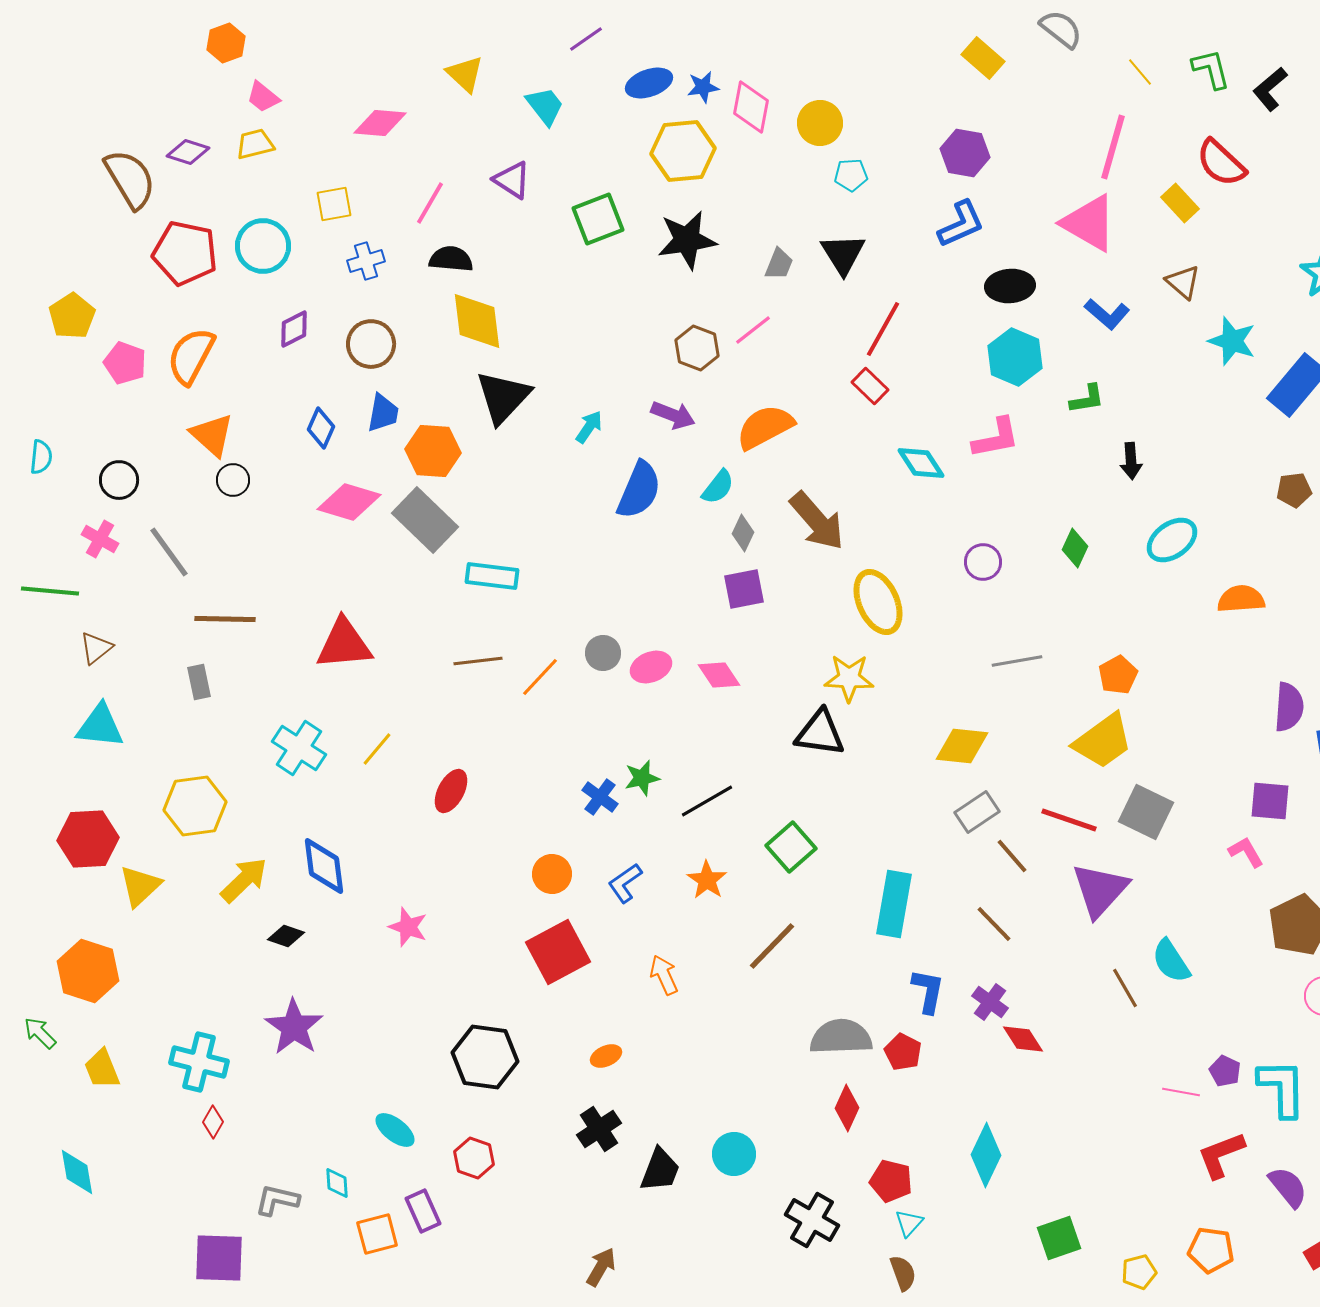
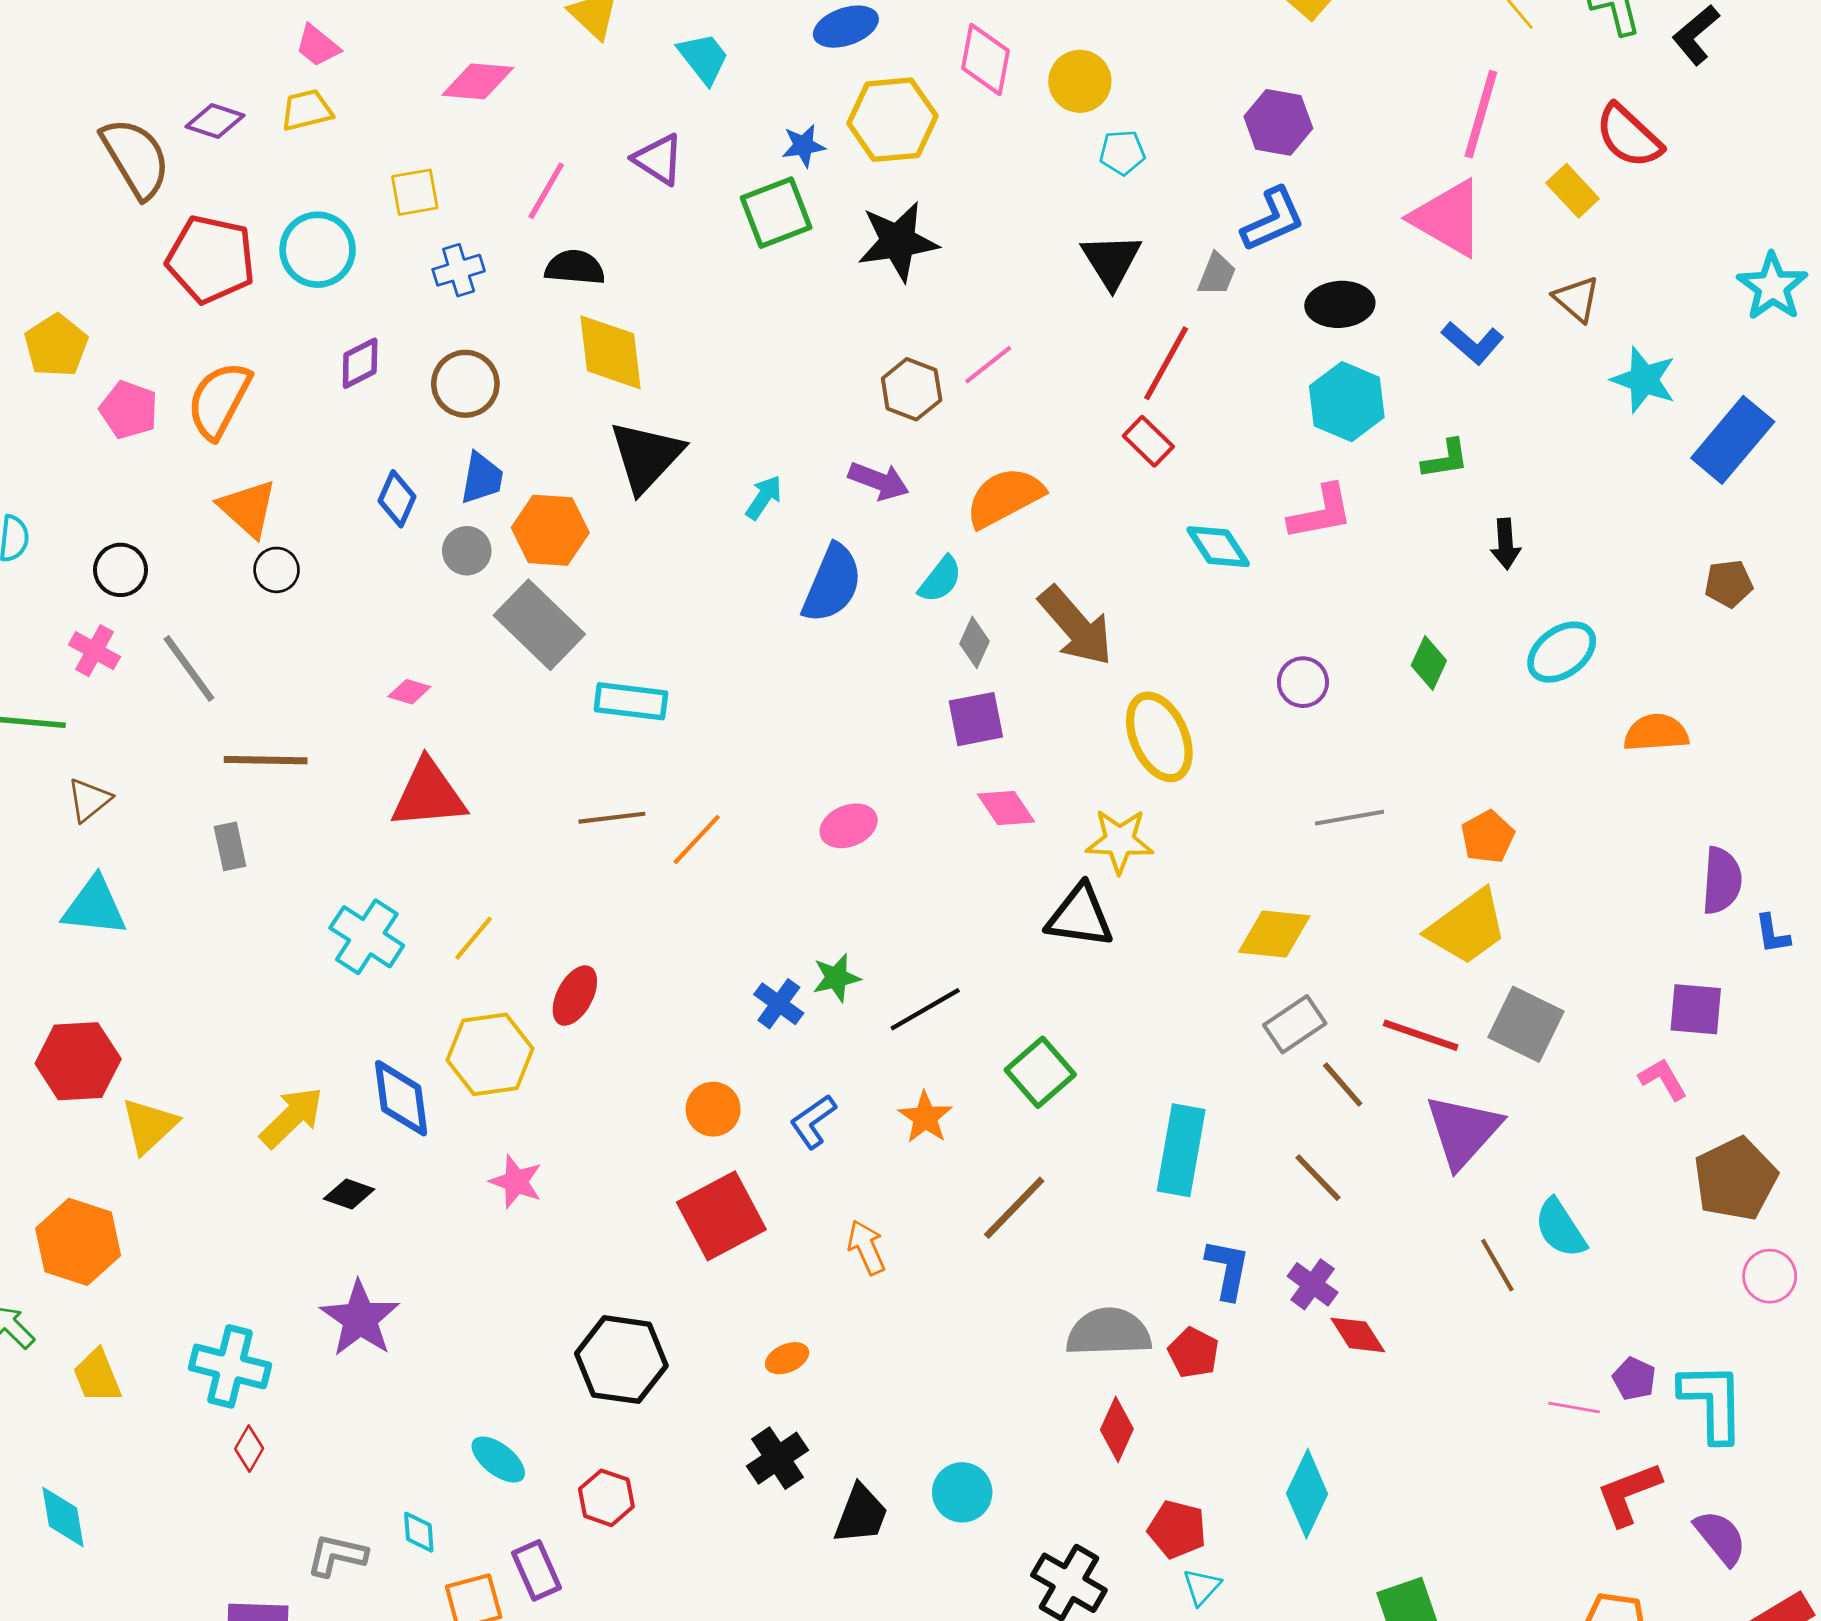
blue star: (703, 87) -> (803, 146), moved
gray trapezoid: (779, 264) -> (1217, 274), moved
pink diamond: (349, 502) -> (409, 692), moved, size x0.5
gray circle: (603, 653) -> (467, 551), moved
pink diamond: (719, 675) -> (1006, 808), moved
yellow hexagon: (195, 806) -> (490, 1054), moved

